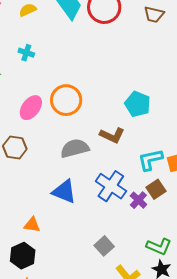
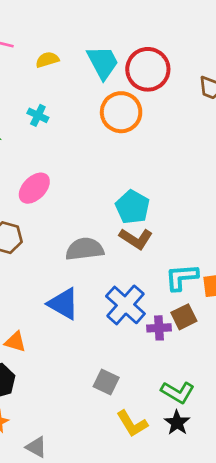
orange circle: (66, 100) -> (121, 112), moved
cyan pentagon: (138, 104) -> (132, 207), moved
purple cross: (138, 200) -> (159, 328), turned 36
gray square: (104, 246) -> (106, 382), turned -30

